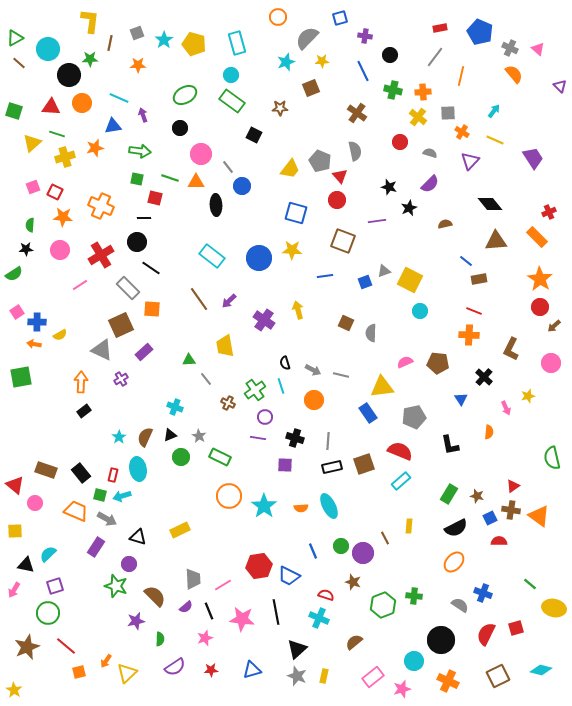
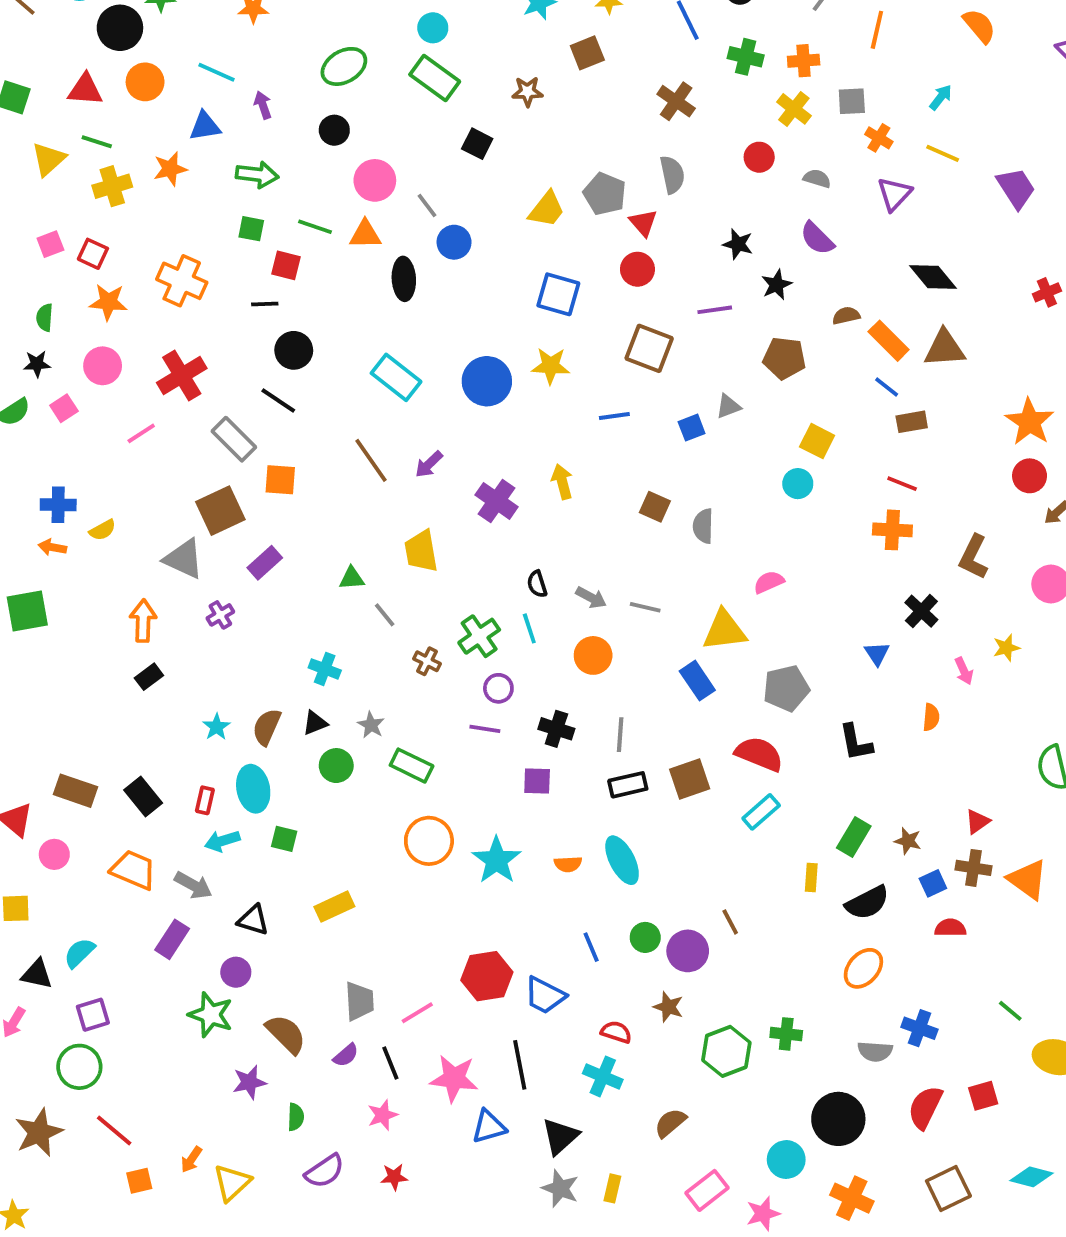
purple semicircle: (430, 184) -> (817, 238), turned 90
orange rectangle: (537, 237) -> (889, 341), moved
black circle: (137, 242) -> (294, 350), moved
yellow square: (410, 280) -> (817, 441), moved, size x0.7
pink square: (17, 312) -> (64, 408), moved
brown pentagon: (438, 363) -> (784, 358), moved
green square: (100, 495) -> (284, 839), moved
yellow rectangle: (409, 526) -> (811, 878), moved
gray semicircle: (460, 605) -> (875, 1051), turned 150
blue triangle: (252, 670) -> (489, 1127), moved

